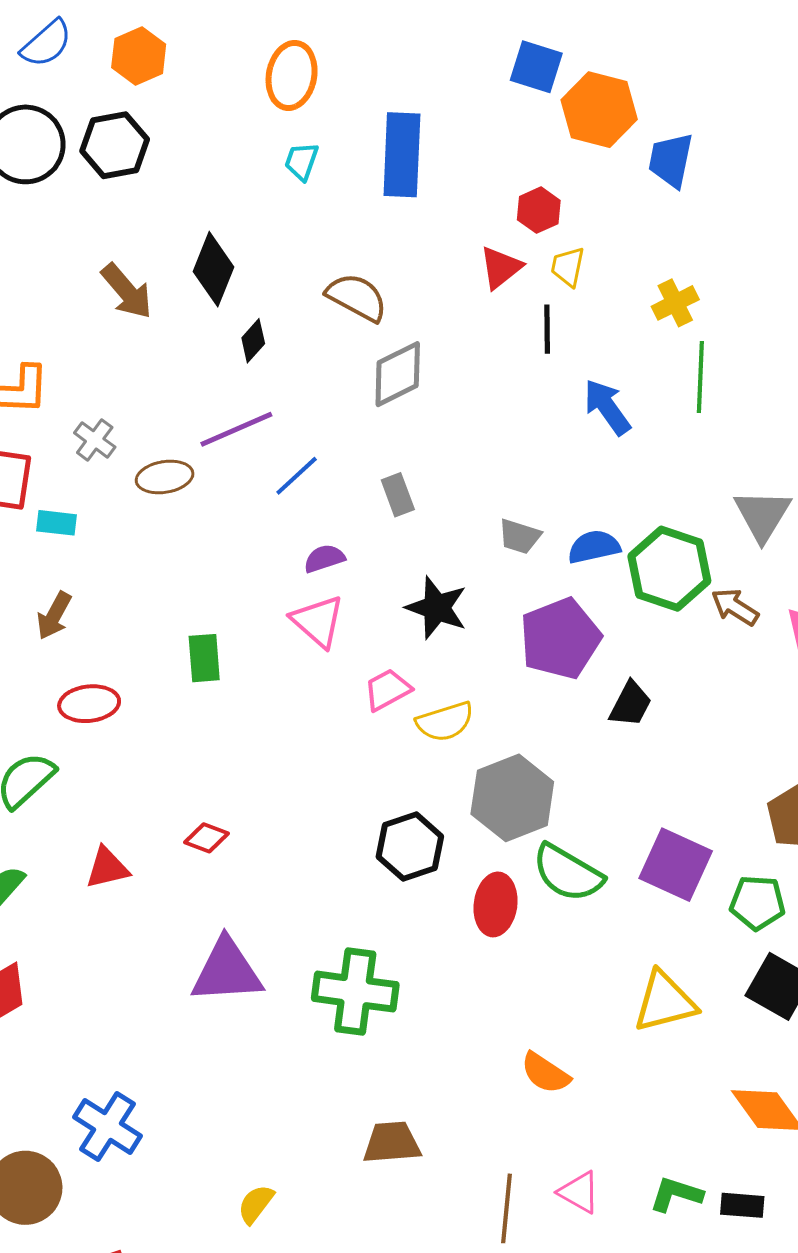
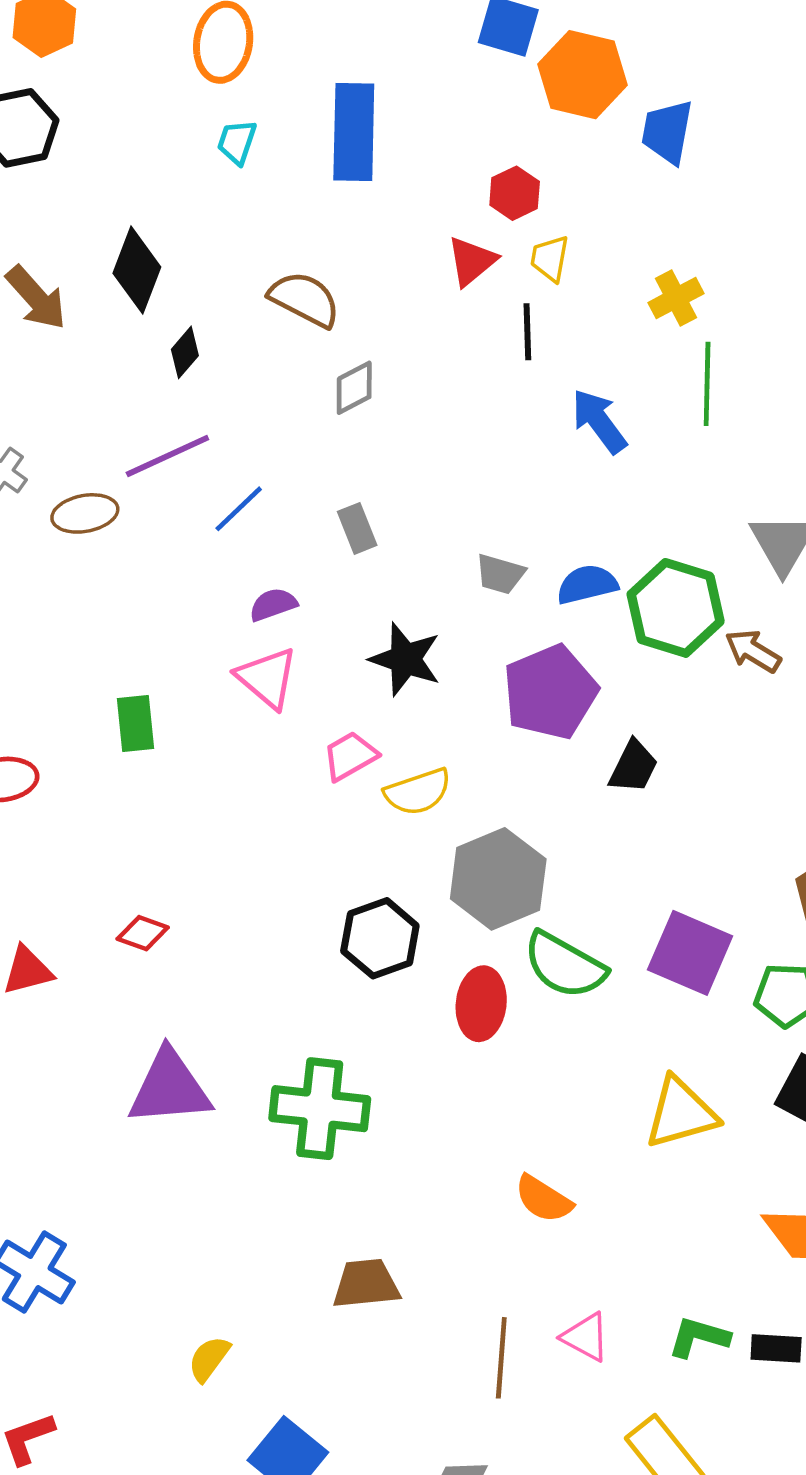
gray diamond: (398, 374) -> (354, 388), size x0.7

